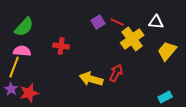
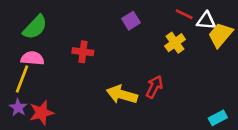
red line: (117, 22) -> (184, 14), moved
yellow cross: (132, 39) -> (175, 43), size x0.7
yellow trapezoid: (167, 51) -> (220, 35), moved

